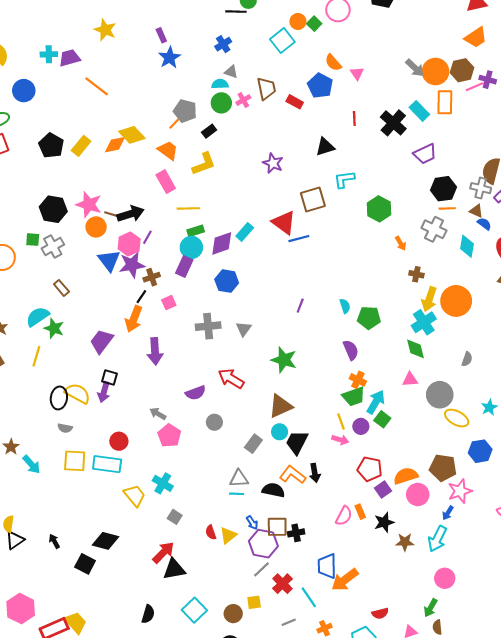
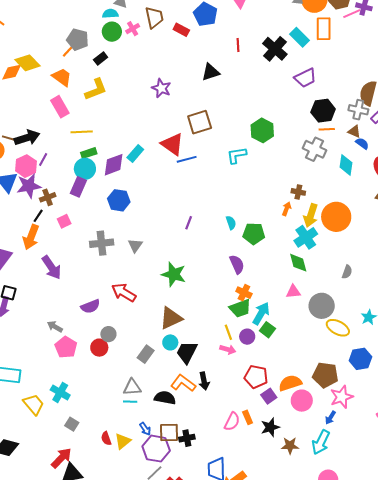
cyan L-shape: (344, 179) -> (237, 155), moved
orange arrow: (401, 243) -> (287, 209), moved, turned -128
purple arrow: (155, 351) -> (52, 267), turned -30
red circle: (119, 441) -> (99, 348), moved

